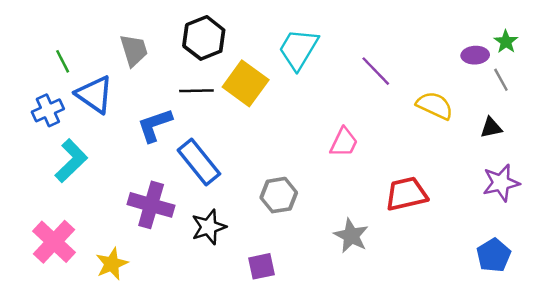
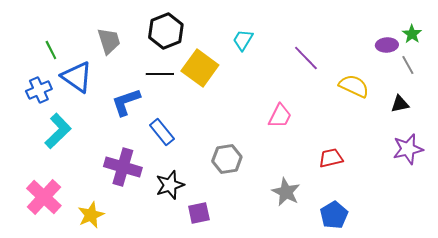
cyan trapezoid: (298, 49) -> (243, 40), size x0.6
blue rectangle: (199, 162) -> (162, 132), size x0.7
red trapezoid: (406, 194) -> (331, 158), size x0.7
blue pentagon: (494, 255) -> (334, 215), moved
purple square: (262, 266) -> (199, 213), moved

